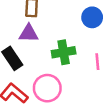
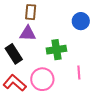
pink line: (97, 62) -> (79, 73), moved

